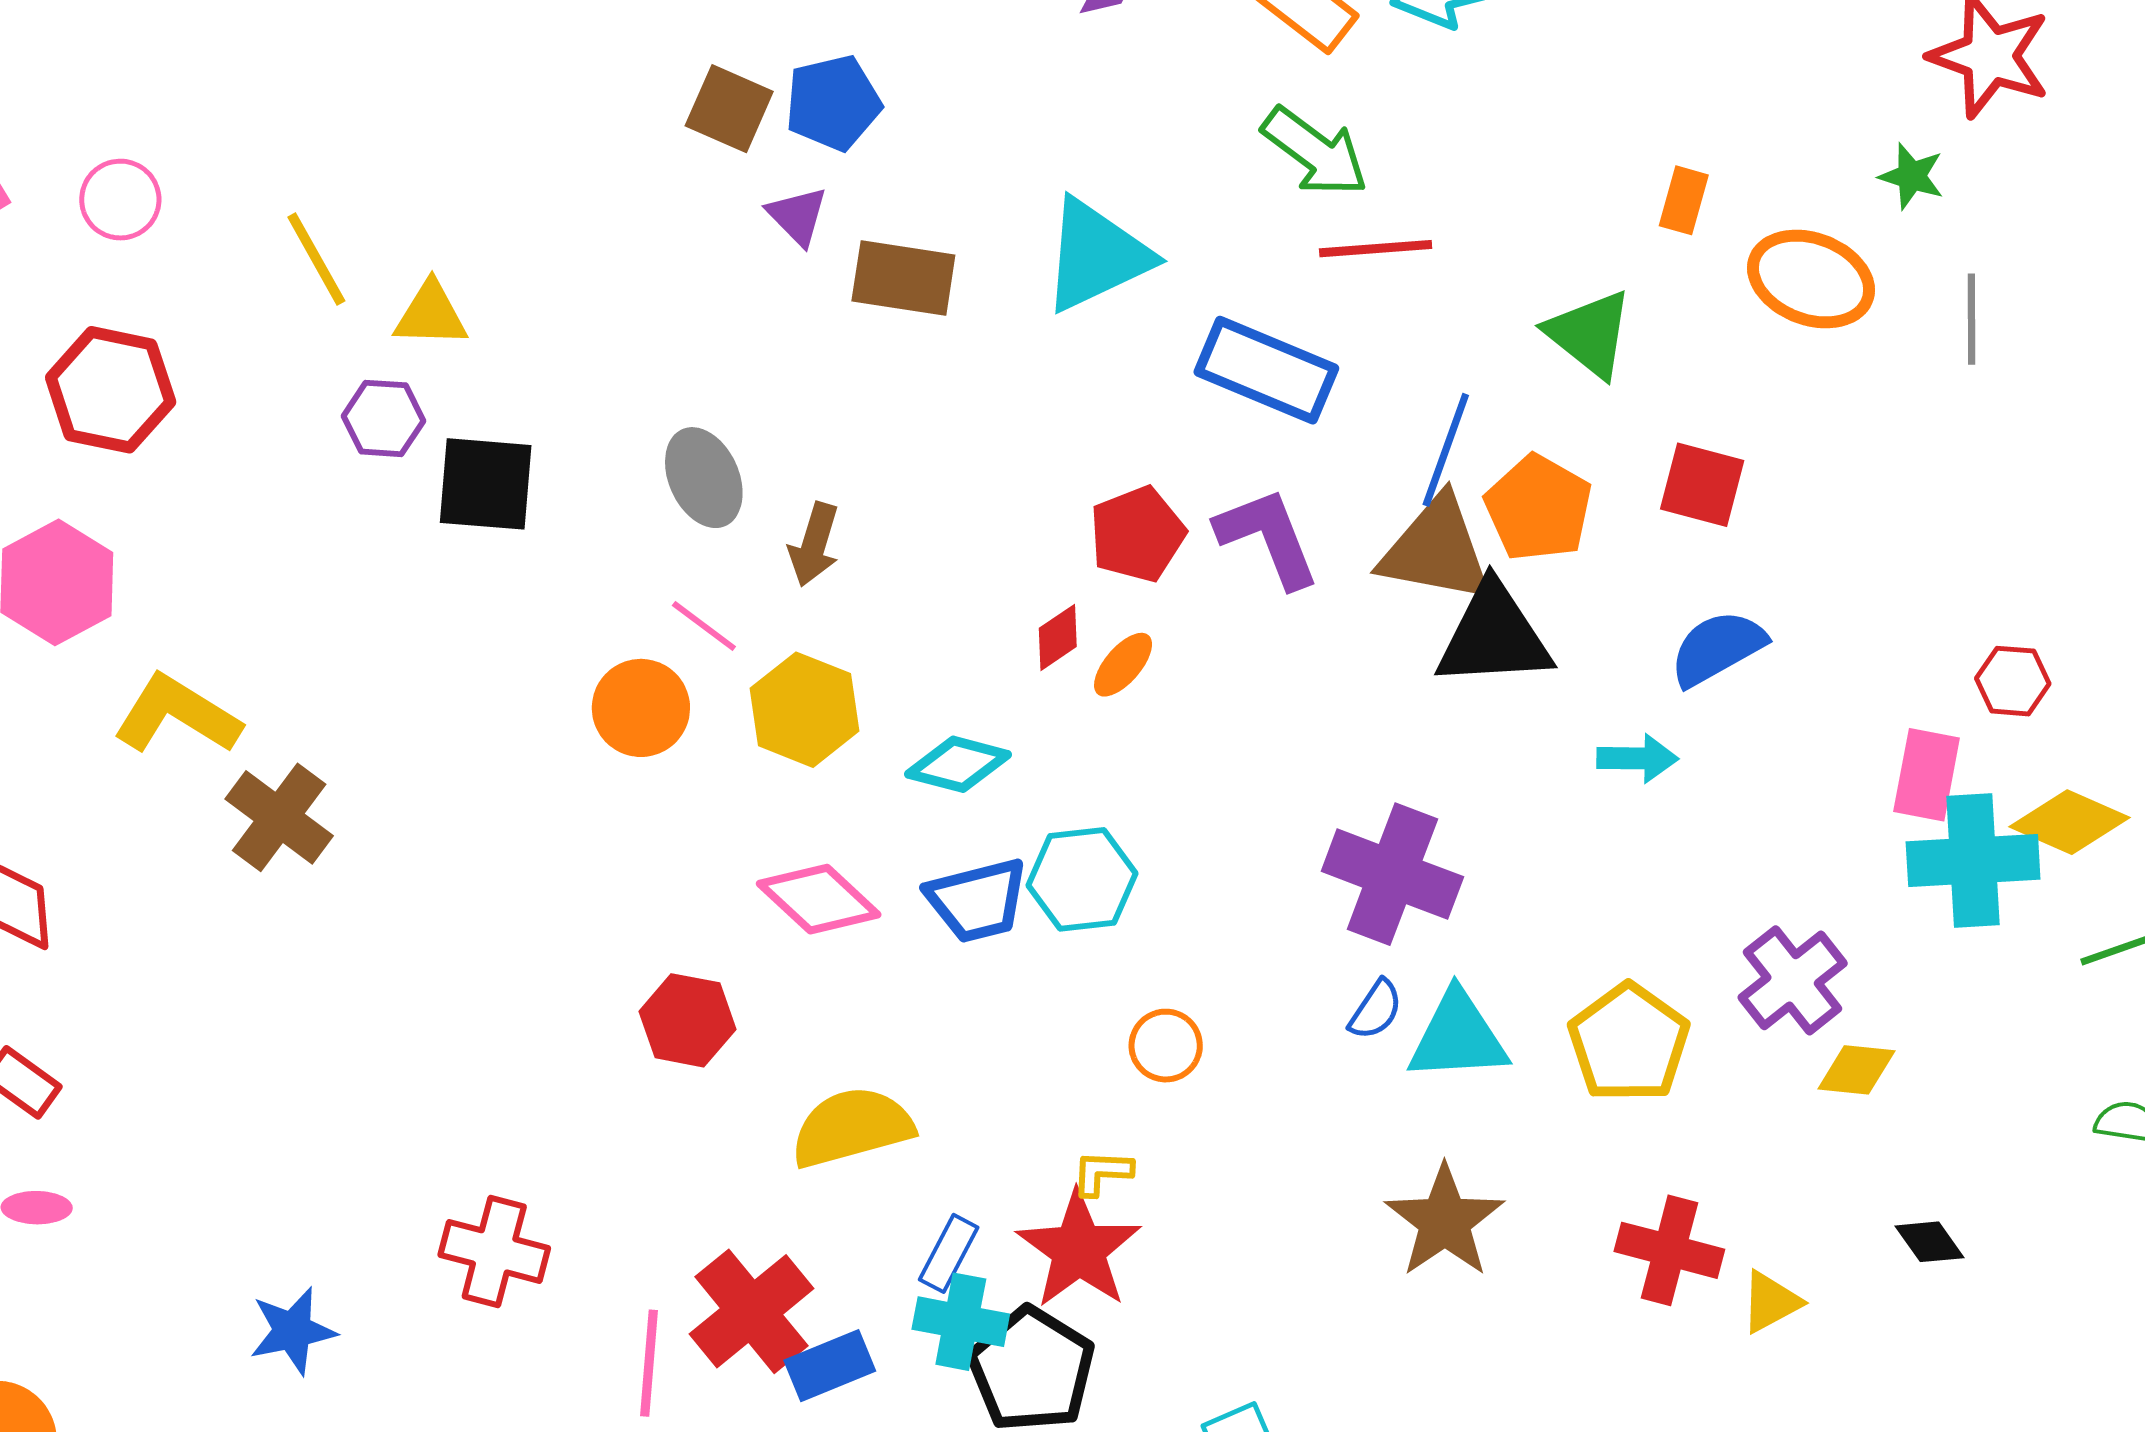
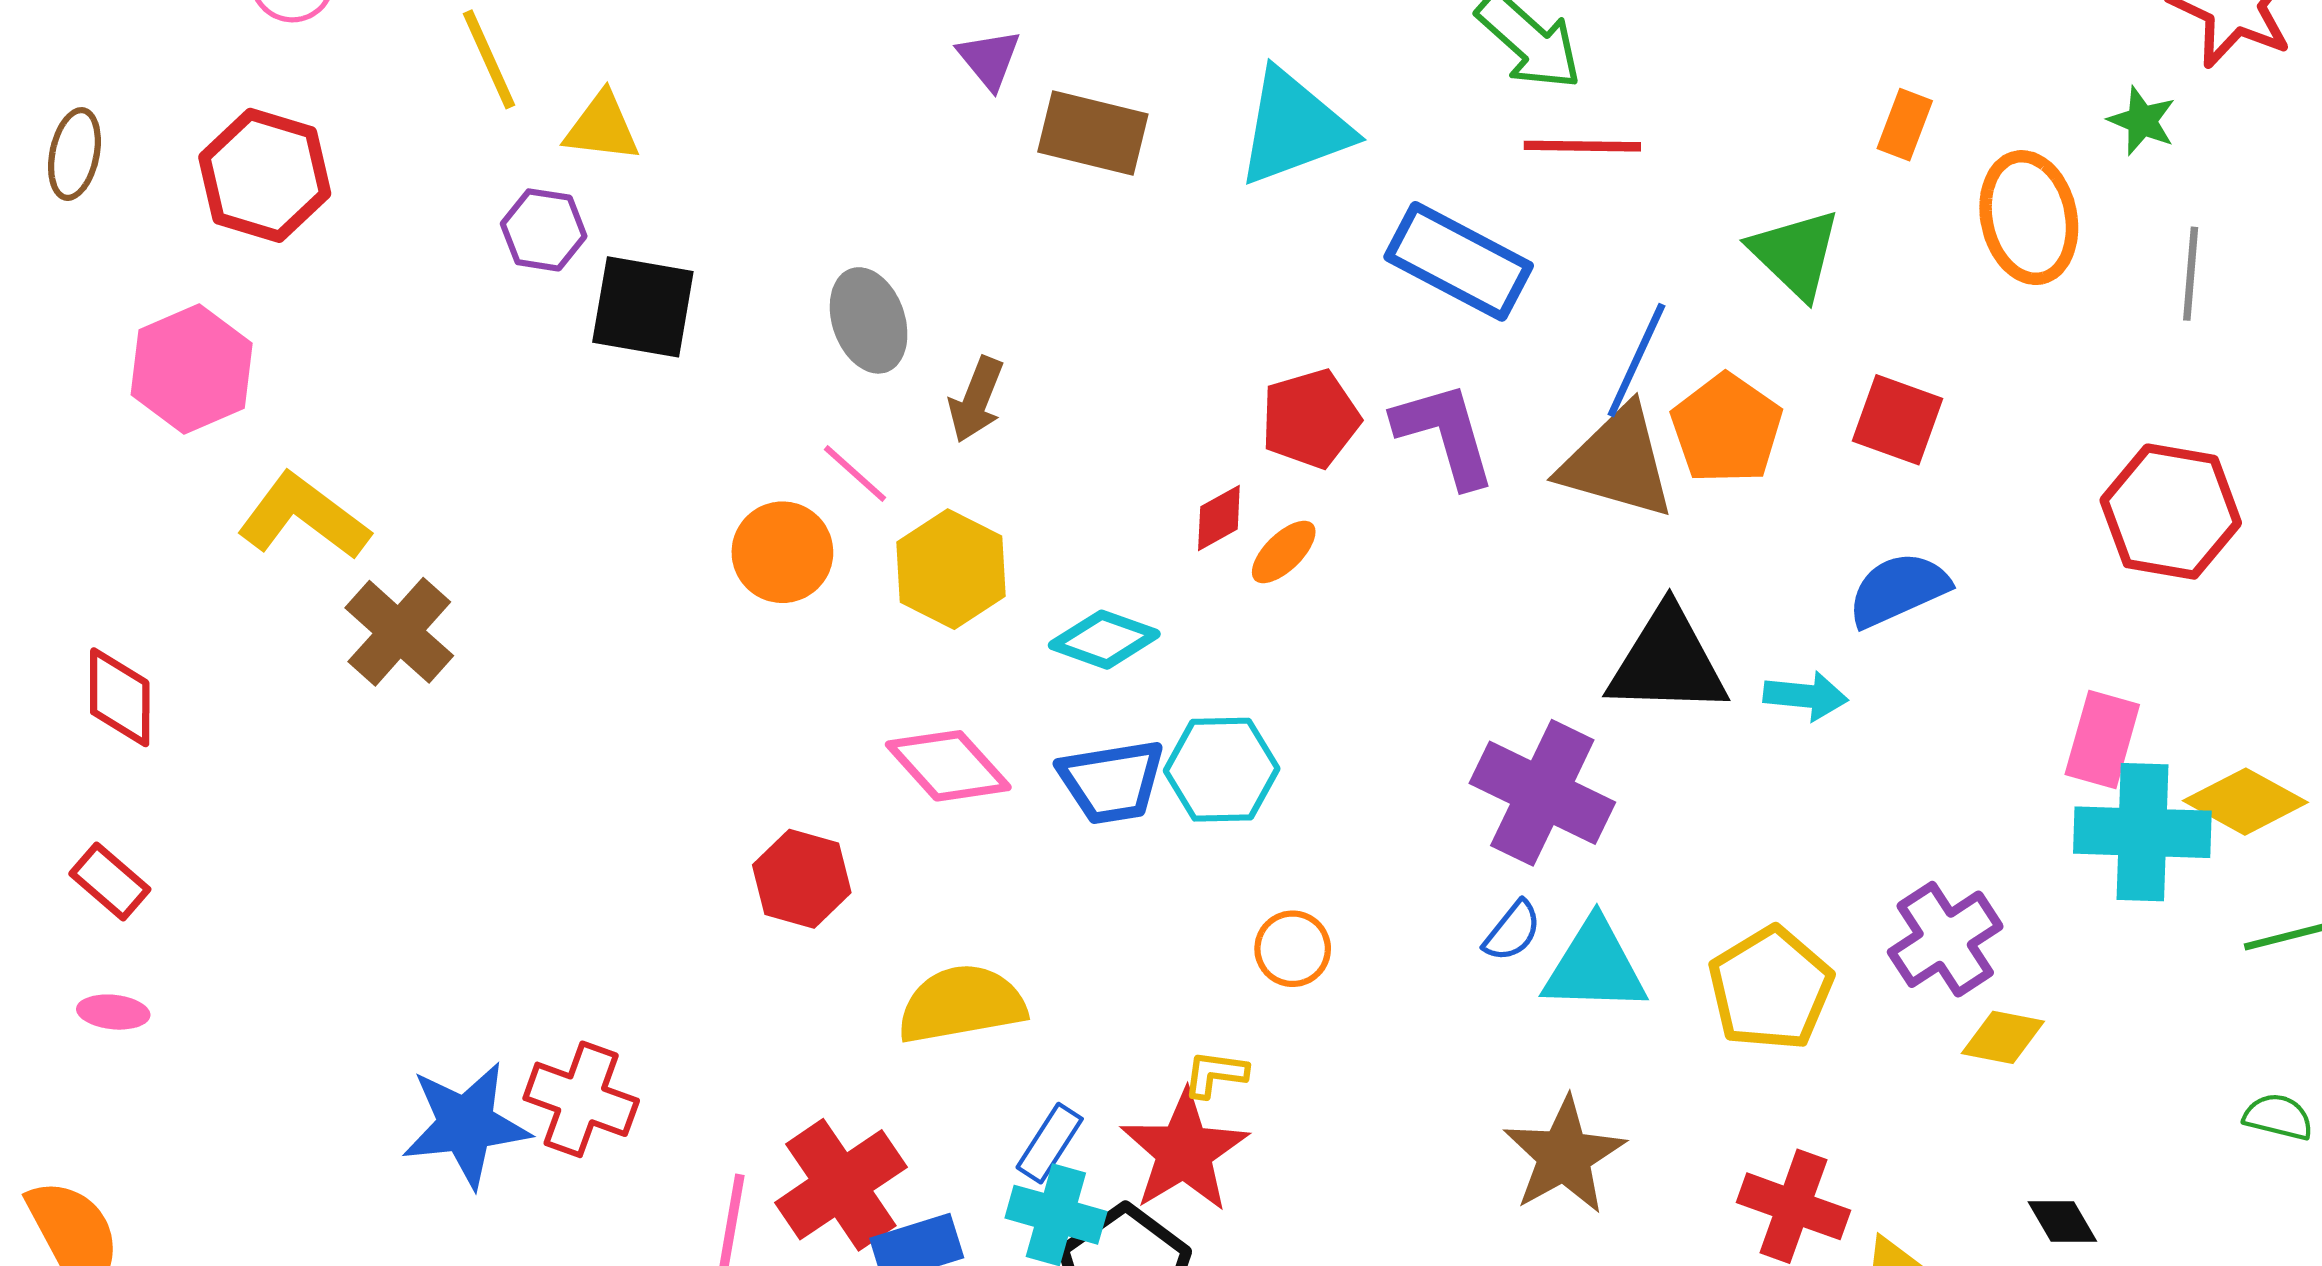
orange ellipse: (1811, 279) -> (2029, 218), turned 52
black triangle: (1494, 636) -> (1667, 662), moved
red hexagon: (2013, 681) -> (2171, 512), moved, size x1.8
blue star: (293, 1331) -> (466, 1125), moved, size x1.4

